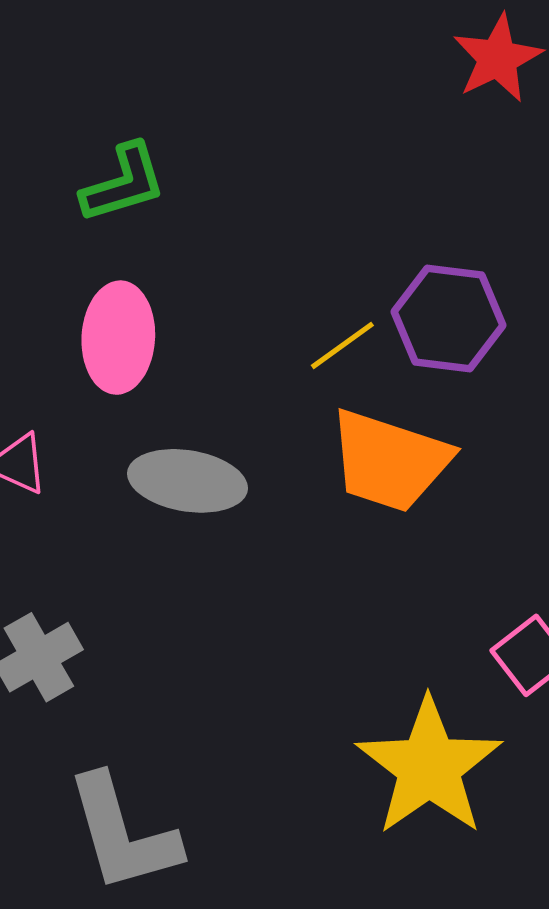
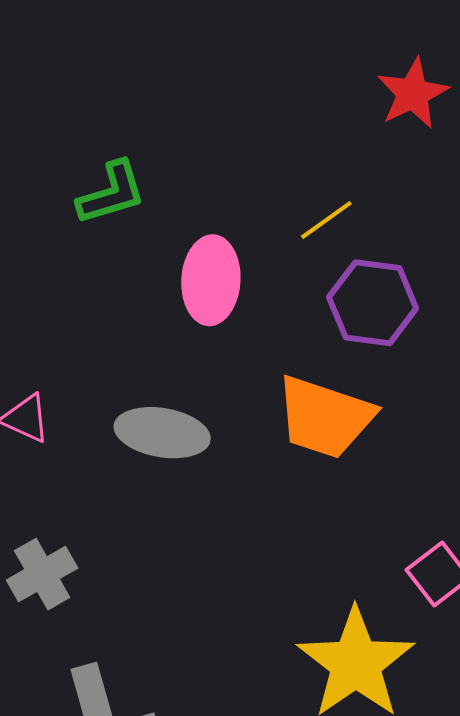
pink ellipse: (118, 338) -> (211, 280), moved
yellow line: (342, 345) -> (326, 220), moved

